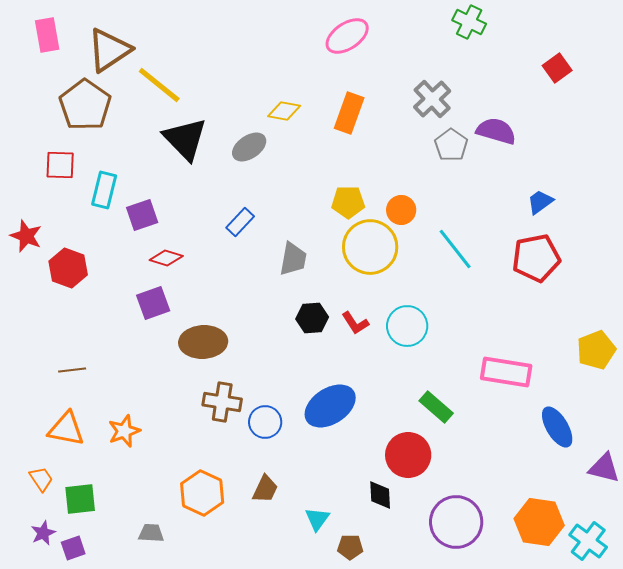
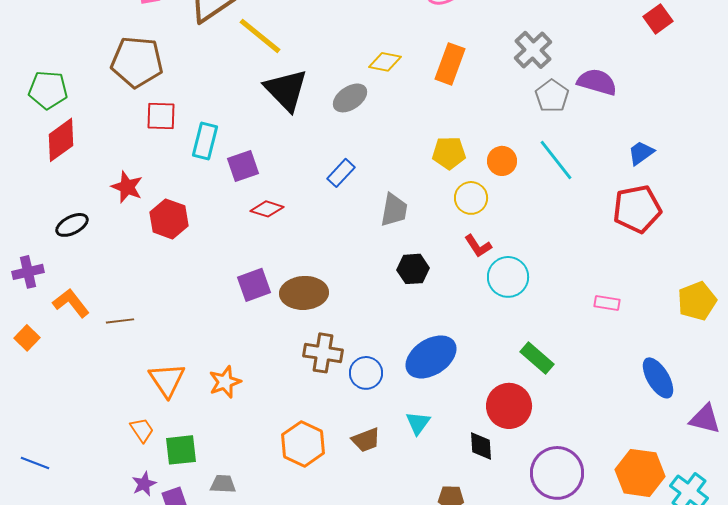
brown pentagon: (85, 105) -> (137, 62), moved, turned -30
yellow circle: (370, 247) -> (471, 198), size x0.6
cyan line: (455, 249) -> (556, 160), moved
purple square: (153, 303) -> (254, 285), moved
red L-shape: (355, 323) -> (478, 246), moved
brown line: (72, 370) -> (120, 321), moved
pink rectangle: (506, 372) -> (607, 303), moved, size x0.5
orange triangle: (66, 429) -> (167, 380), turned 45
brown trapezoid: (265, 489) -> (366, 440), turned 44
cyan triangle: (317, 519) -> (418, 423), moved
gray trapezoid: (151, 533) -> (223, 484), moved

